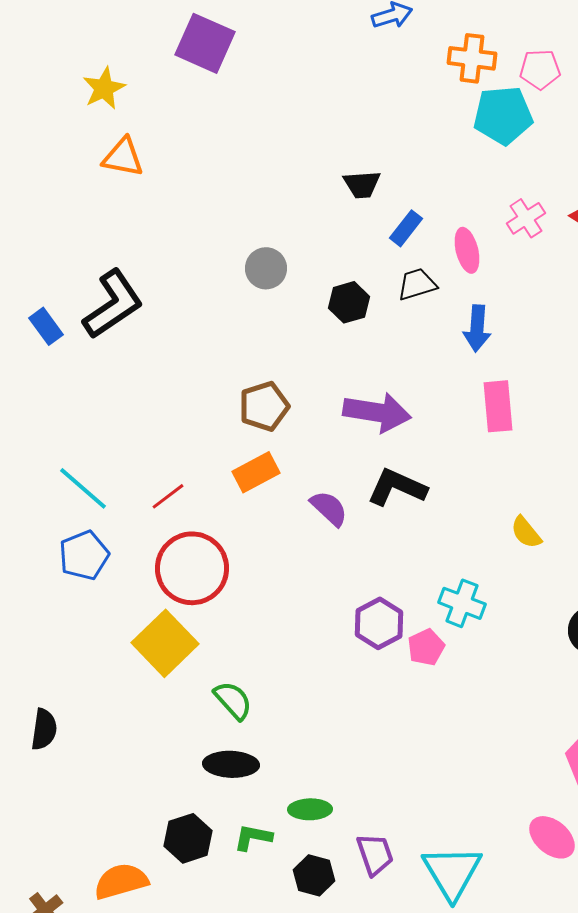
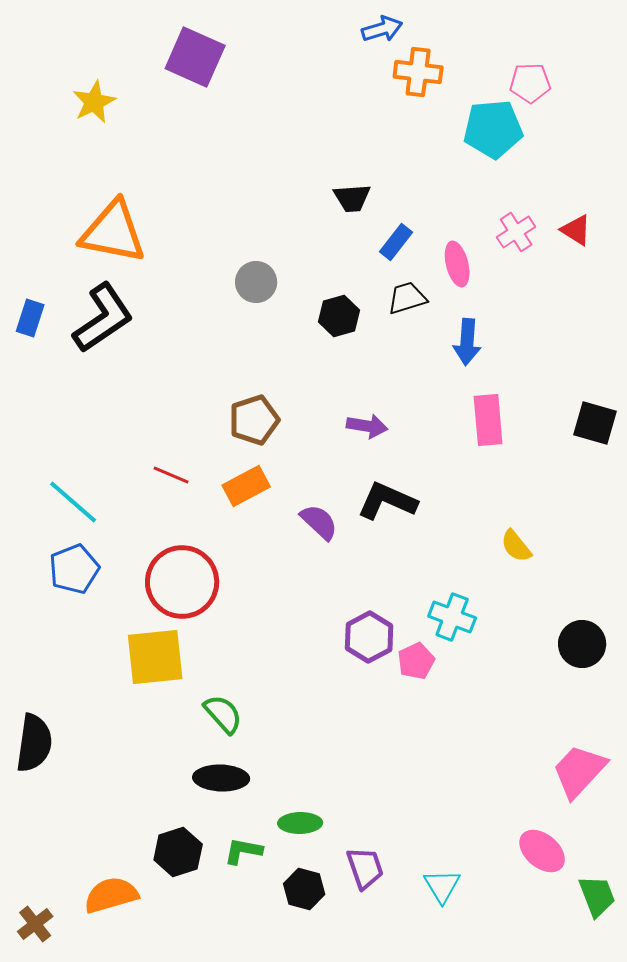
orange cross: (472, 58) -> (418, 72), moved
orange triangle: (123, 157) -> (113, 232), moved, size x1.6
blue rectangle: (46, 326) -> (30, 318), moved, turned 54
purple arrow: (377, 412) -> (367, 426), size x0.6
red line: (168, 496) -> (171, 475), moved, turned 60
yellow square: (165, 643) -> (155, 657), turned 38
black semicircle: (44, 729) -> (34, 743), size x1.4
cyan triangle: (452, 872) -> (442, 886), size x0.6

